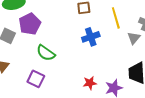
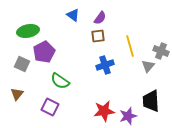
red star: (90, 83) -> (104, 111), size x1.5

